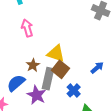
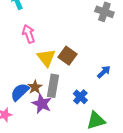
yellow triangle: (56, 53) -> (46, 58), moved, turned 36
brown star: (33, 65) -> (35, 87), moved
brown square: (61, 69) -> (68, 56), moved

